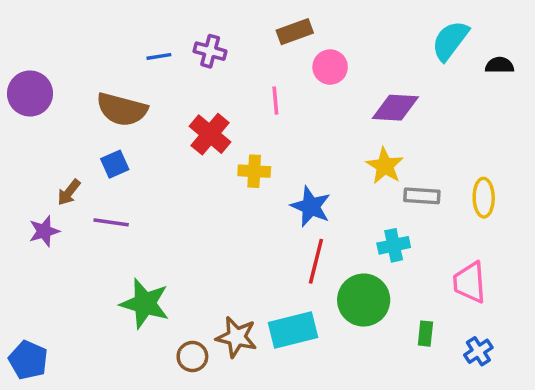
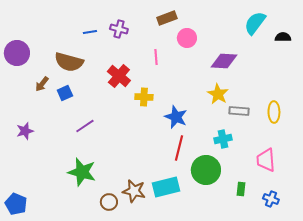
brown arrow: (69, 192) -> (42, 84), moved
purple line: (111, 222) -> (85, 126), moved, turned -42
blue cross: (478, 351) -> (271, 199), turned -35

